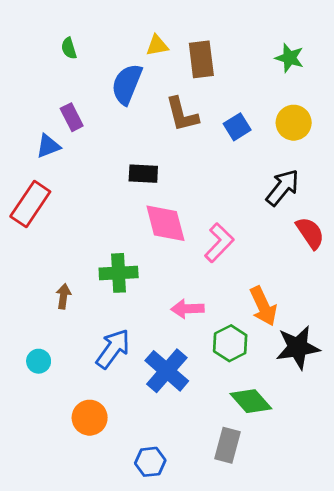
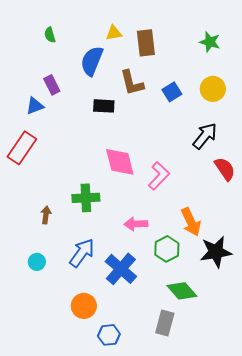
black rectangle: (143, 174) -> (104, 106), moved
cyan circle: (39, 361) -> (37, 262), moved
orange circle: (90, 418) -> (84, 306), moved

